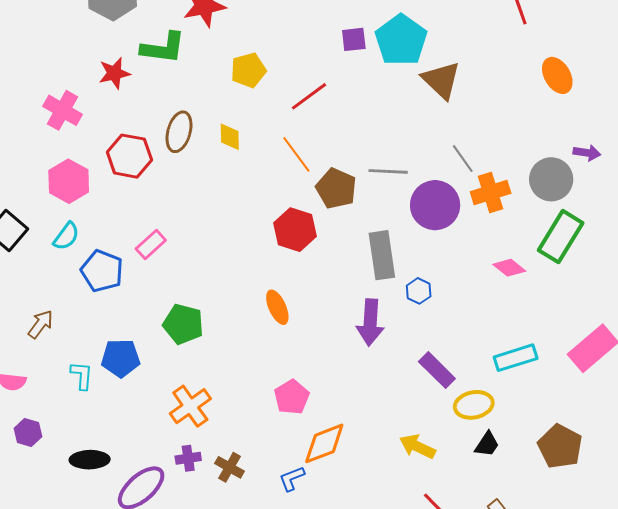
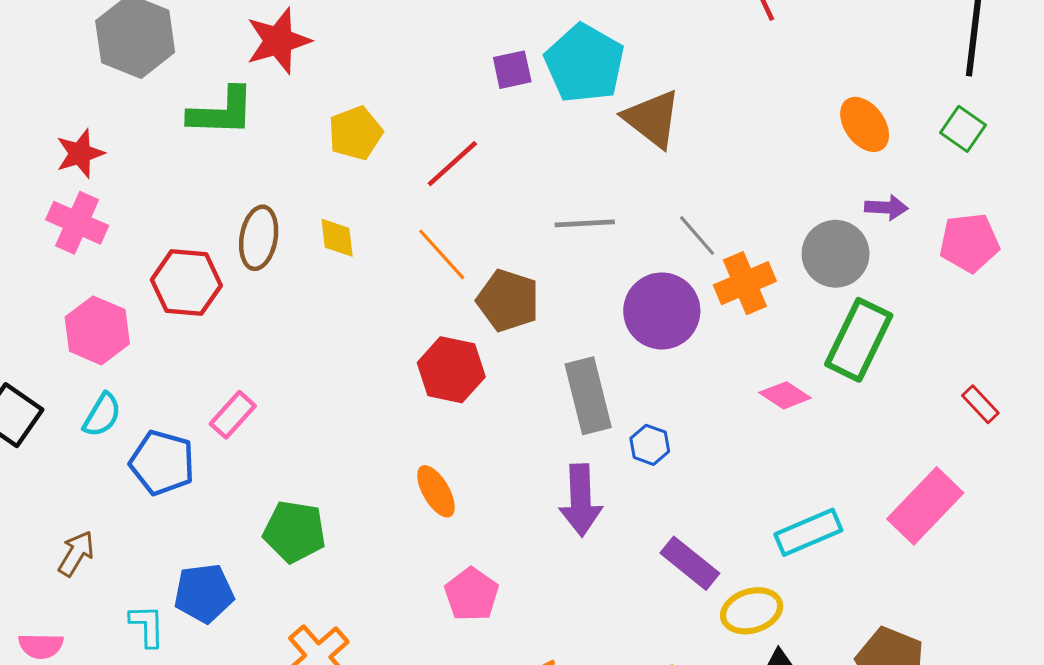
red star: (114, 73) -> (80, 154), moved
orange ellipse: (557, 75) -> (865, 124), moved
gray line: (388, 171) -> (585, 223), moved
pink pentagon: (292, 397) -> (472, 594), moved

